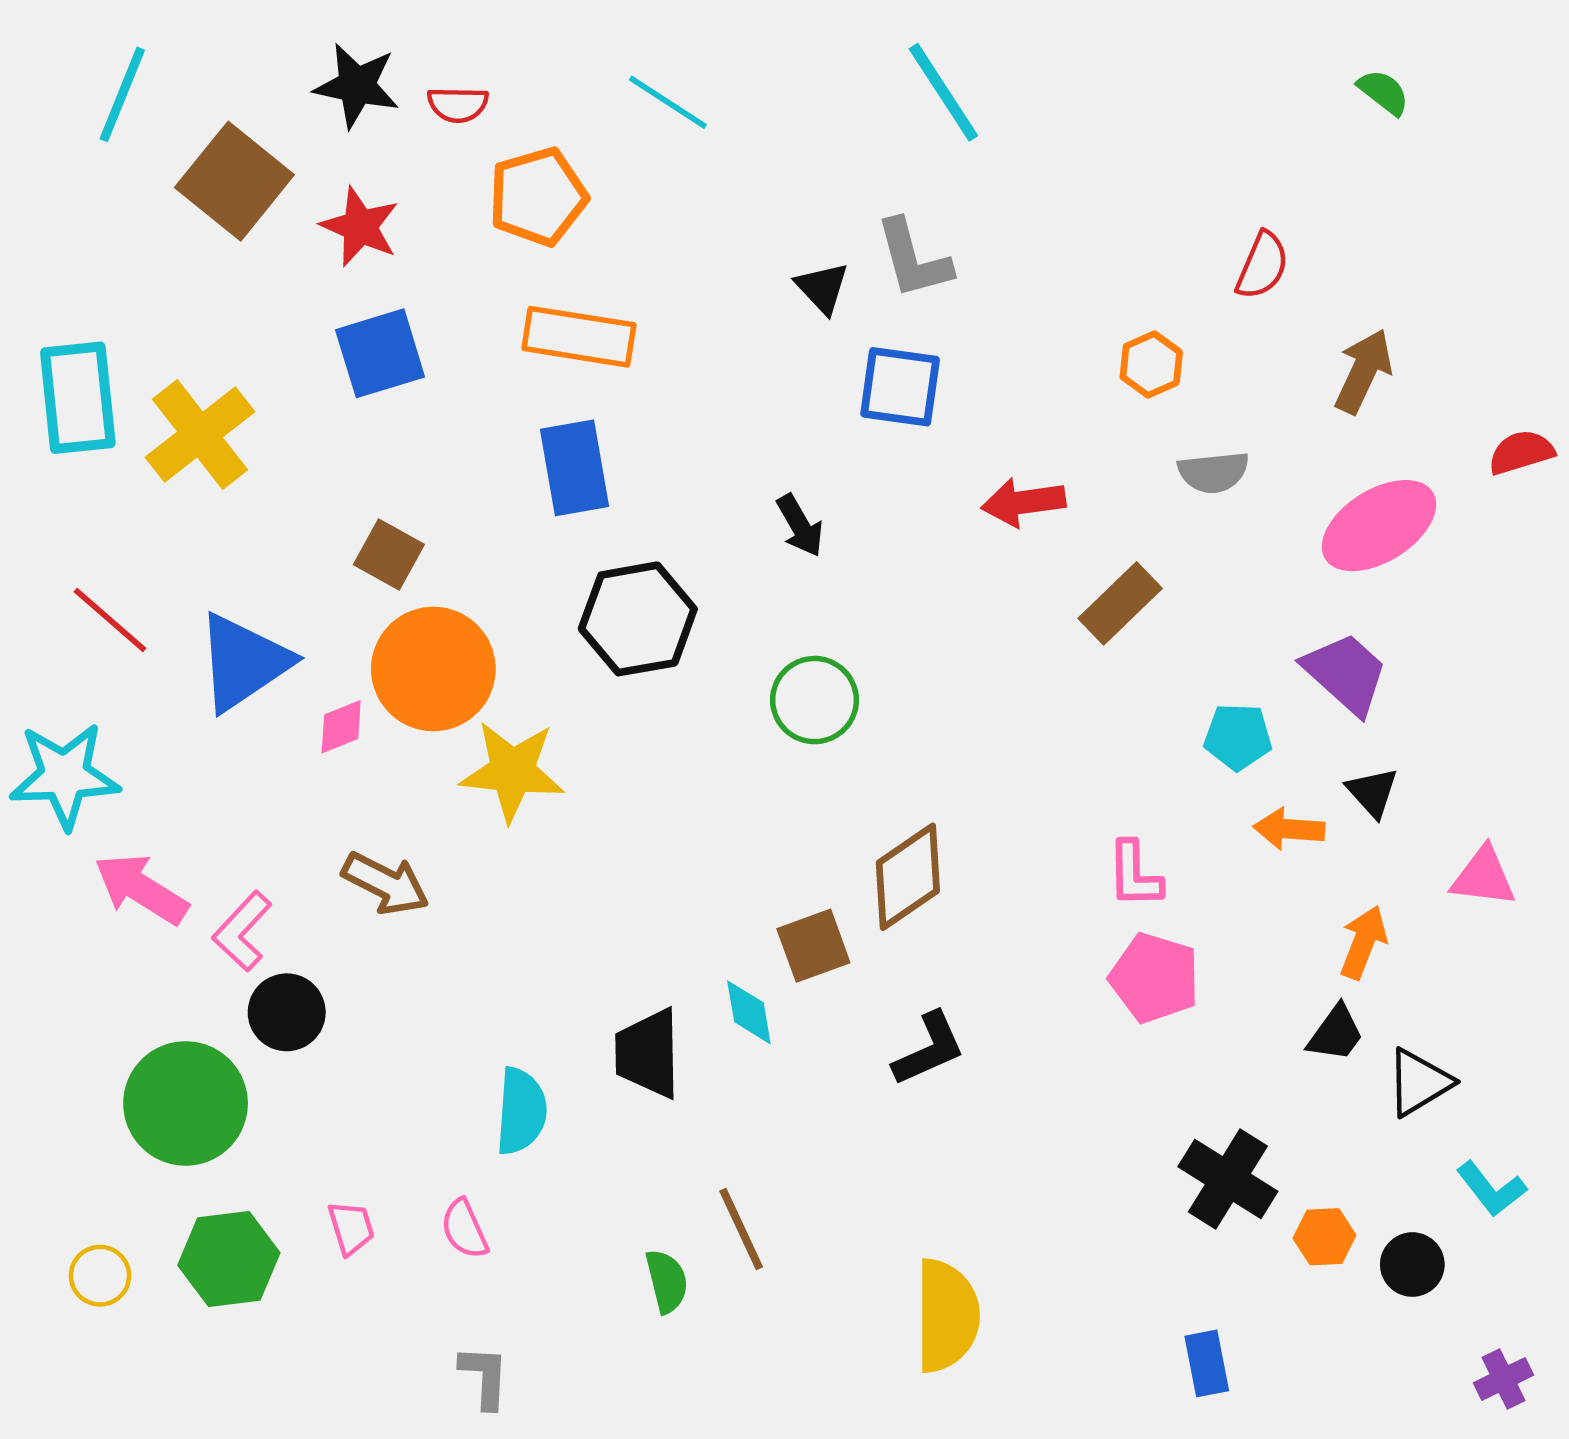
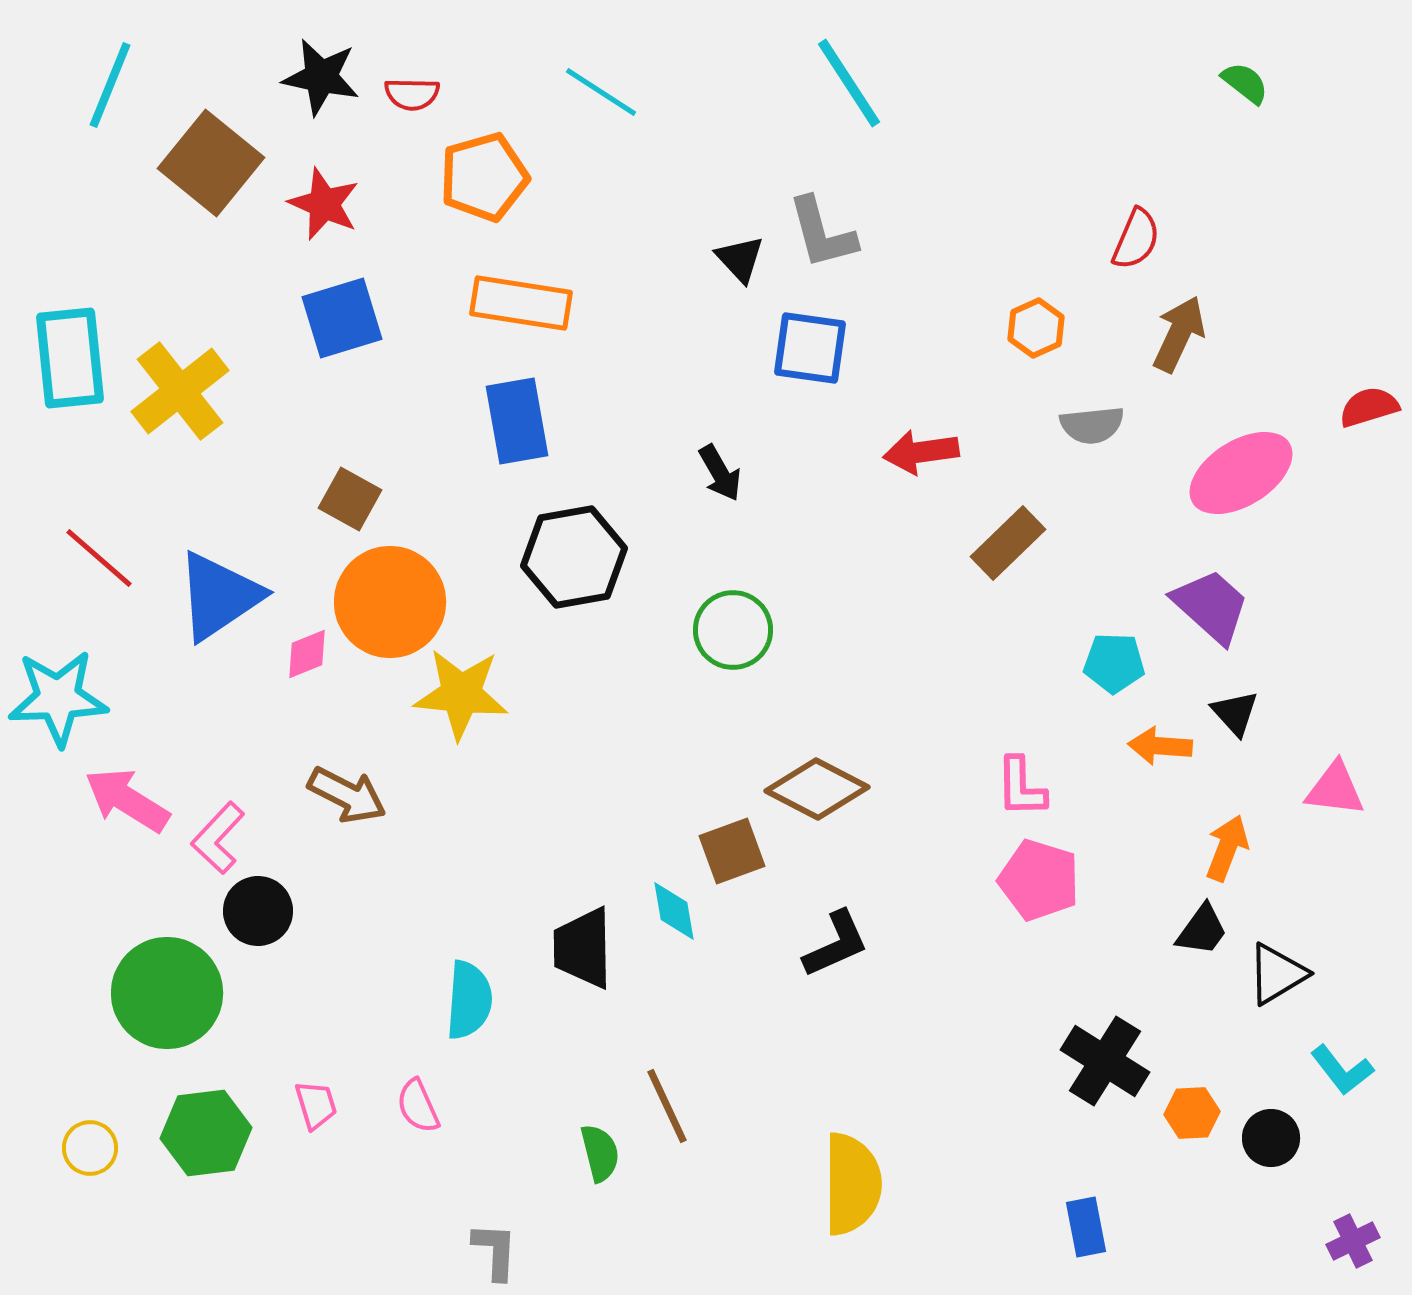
brown arrow: (1363, 371) -> (1179, 334), moved
brown diamond: (908, 877) -> (817, 789), turned 62
gray L-shape: (484, 1377) -> (495, 1251), moved

